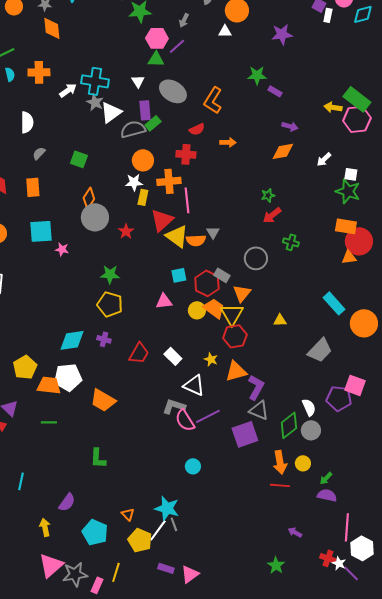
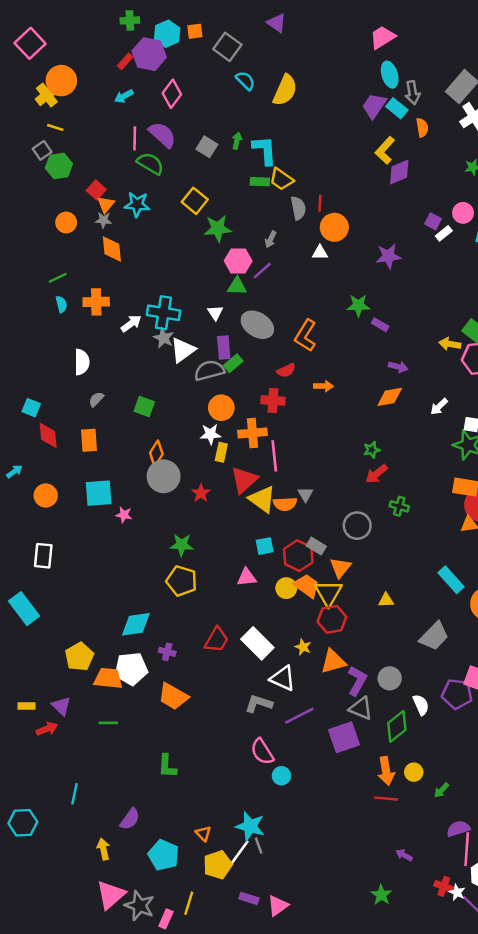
white rectangle: (328, 15) -> (444, 233), turned 40
purple cross: (104, 339) -> (167, 652), moved
white rectangle: (173, 356) -> (257, 643), size x1.5
pink semicircle: (185, 420) -> (262, 752), moved
gray circle: (311, 430) -> (390, 678), moved
purple semicircle: (327, 495) -> (458, 829), moved, turned -30
yellow pentagon: (140, 540) -> (218, 865), turned 30
gray star: (75, 574) -> (140, 906), turned 30

